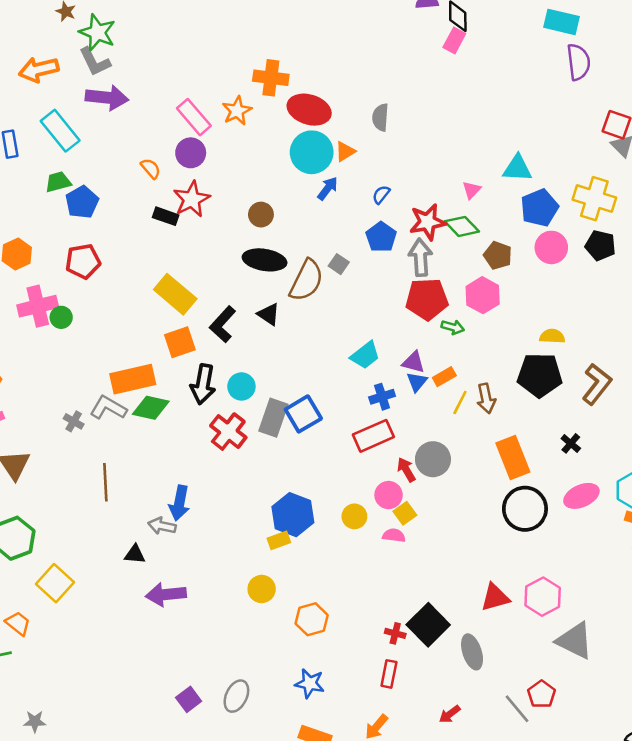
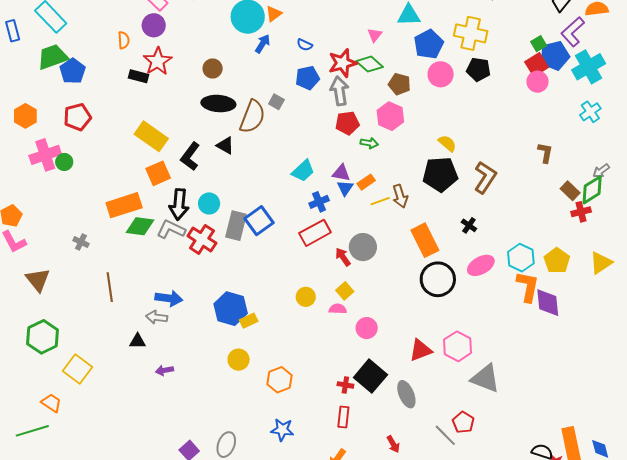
orange semicircle: (151, 168) -> (124, 40), turned 42
green trapezoid: (58, 182) -> (53, 57), size x1.5
blue semicircle: (381, 195) -> (305, 45), turned -98
blue pentagon: (381, 237) -> (308, 78), turned 30
red pentagon: (427, 299) -> (347, 123), size x0.7
yellow semicircle: (552, 336) -> (447, 143), turned 42
yellow line: (460, 402) -> (380, 201), turned 48
gray L-shape: (108, 408) -> (171, 229), moved
pink circle: (389, 495) -> (367, 328), moved
blue arrow: (179, 503) -> (169, 298), turned -88
blue hexagon: (293, 515) -> (231, 309), moved
purple arrow: (166, 594) -> (164, 370), size x0.6
red arrow: (450, 714) -> (393, 444), turned -78

